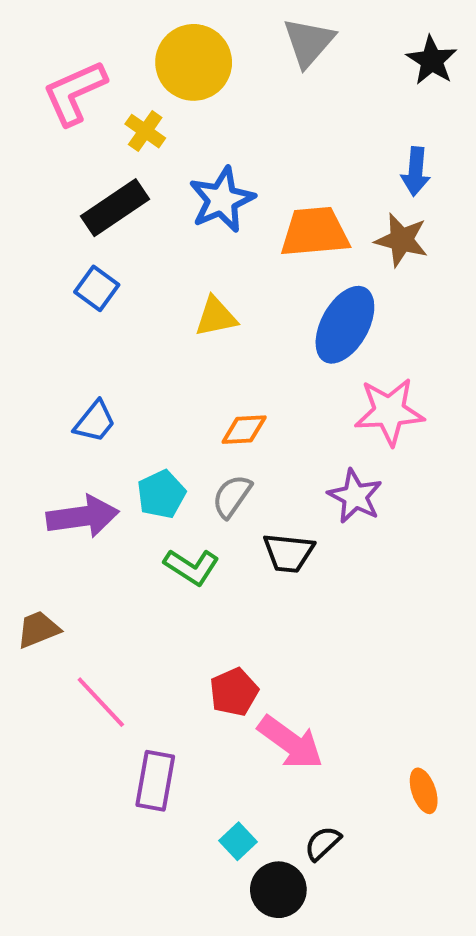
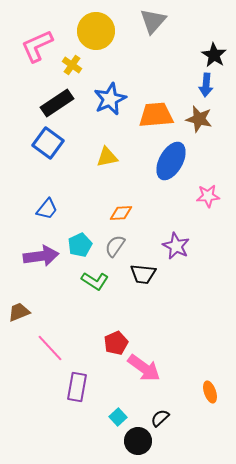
black star: (432, 60) -> (214, 55), moved
blue square: (97, 288) -> (48, 143), size x1.4
pink star: (389, 412) -> (208, 196), moved, size x0.7

